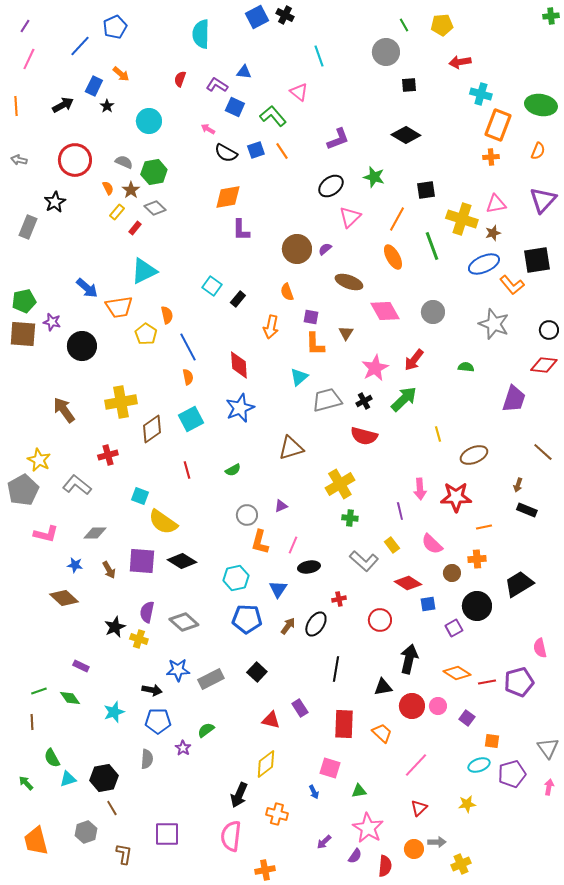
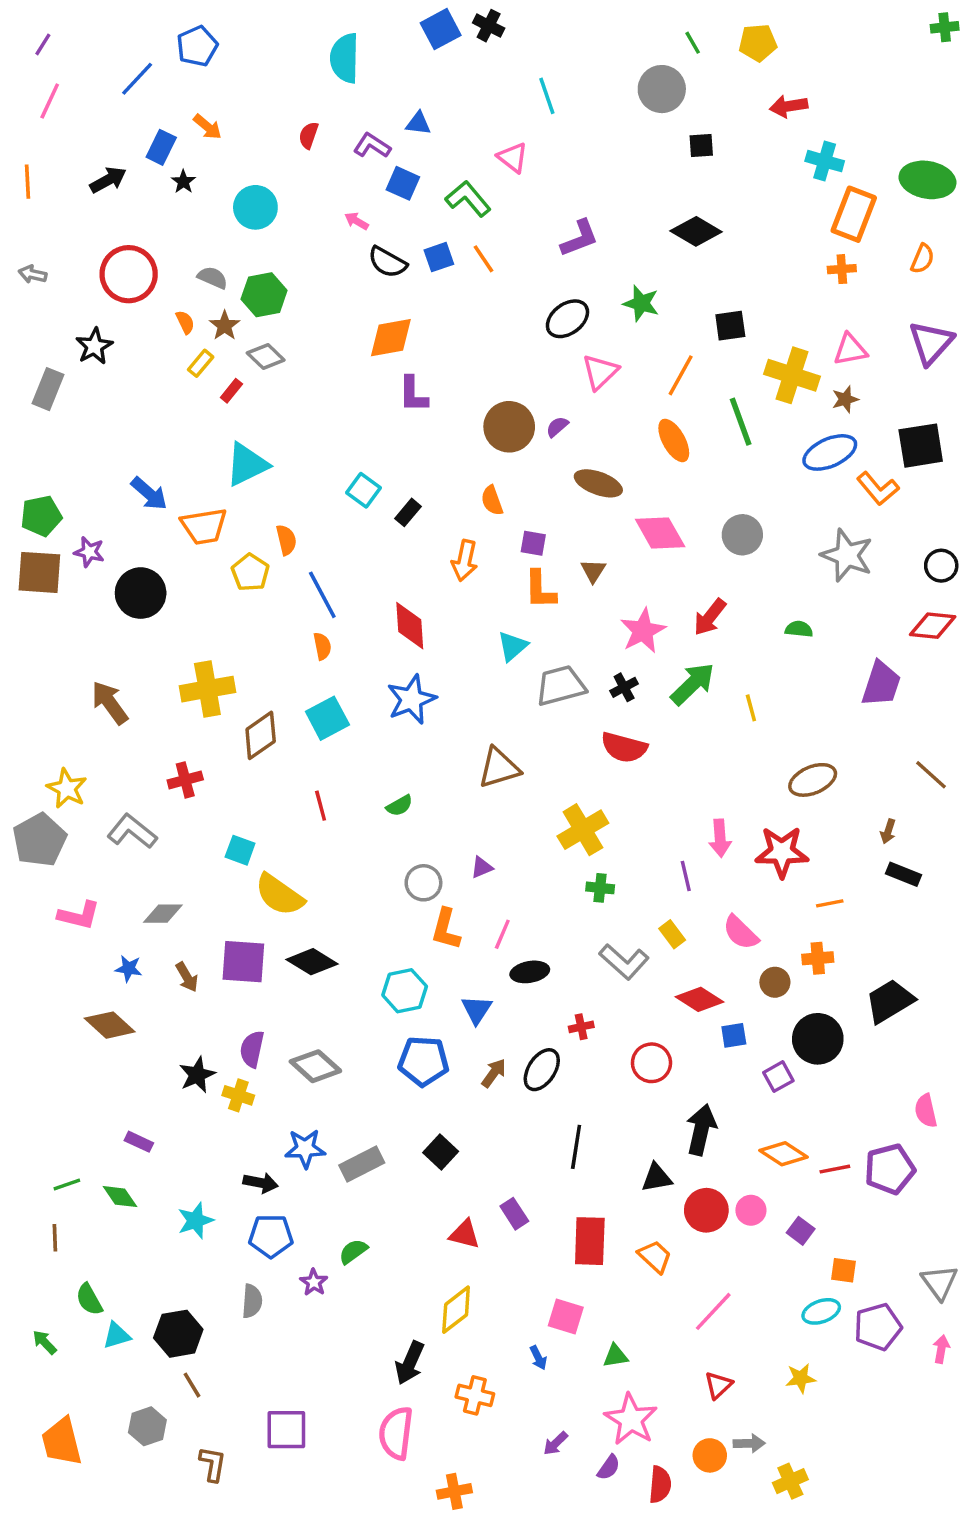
yellow line: (438, 434) -> (751, 708), moved

